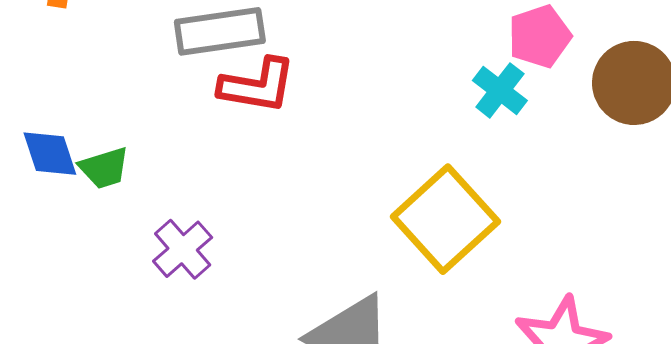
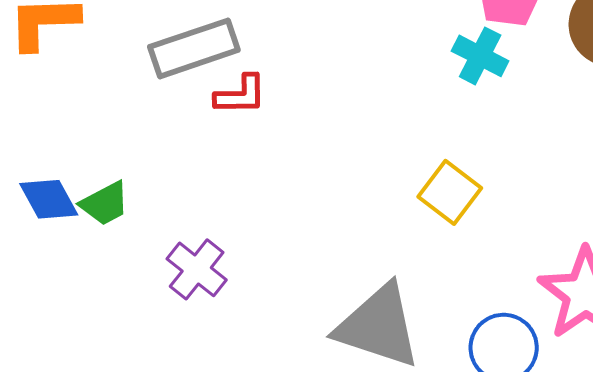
red L-shape: (257, 86) -> (241, 95), size x0.7
yellow square: (445, 219) -> (450, 192), size x0.6

